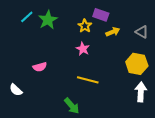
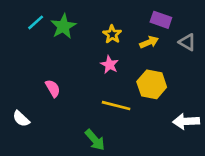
purple rectangle: (101, 15) -> (161, 20), moved
yellow hexagon: (137, 64) -> (152, 84), moved
pink semicircle: (40, 67) -> (53, 88), turned -104
white arrow: (141, 92) -> (186, 121), turned -96

